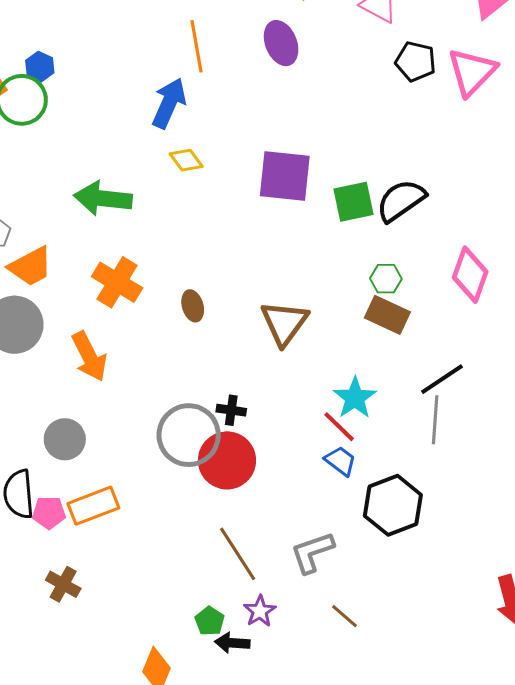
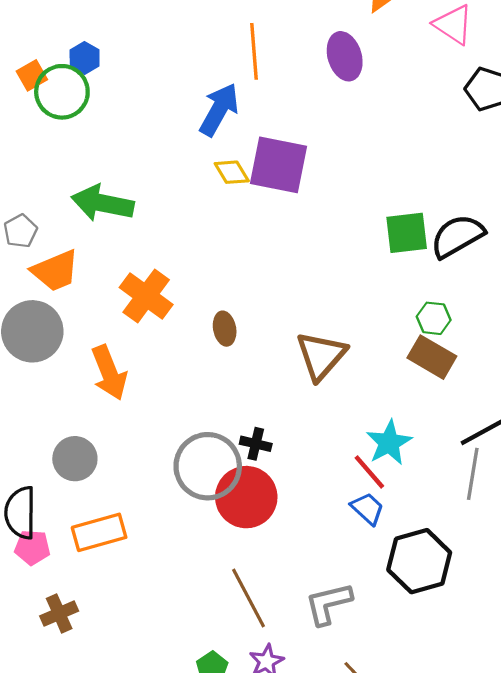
purple square: (285, 176) -> (279, 165), moved
green arrow: (103, 198) -> (103, 203), moved
pink pentagon: (49, 513) -> (32, 547), moved
brown cross: (63, 584) -> (59, 613), turned 32

